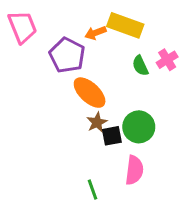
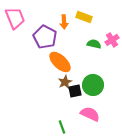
yellow rectangle: (125, 25) -> (84, 17), size x0.7
orange arrow: (95, 33) -> (64, 22), turned -72
green semicircle: (140, 66) -> (94, 44), turned 128
pink semicircle: (134, 170) -> (90, 114), turned -72

